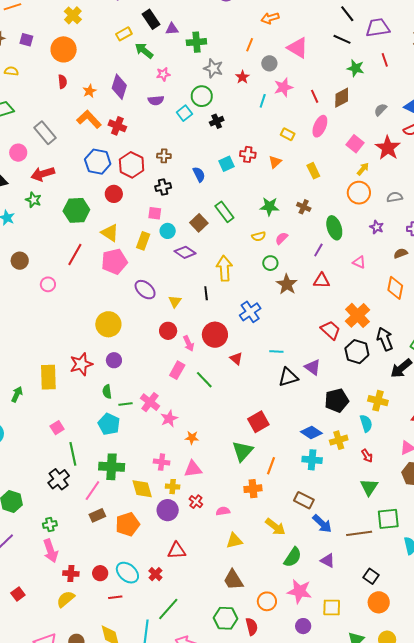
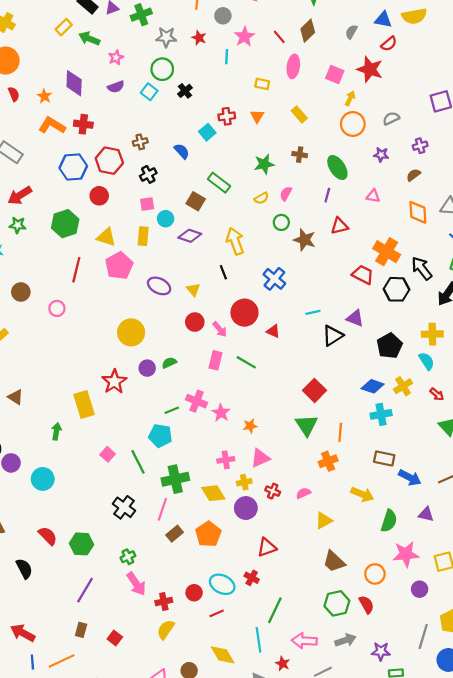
green semicircle: (107, 392) -> (169, 363), moved, turned 88
green line: (73, 454) -> (138, 462), moved

